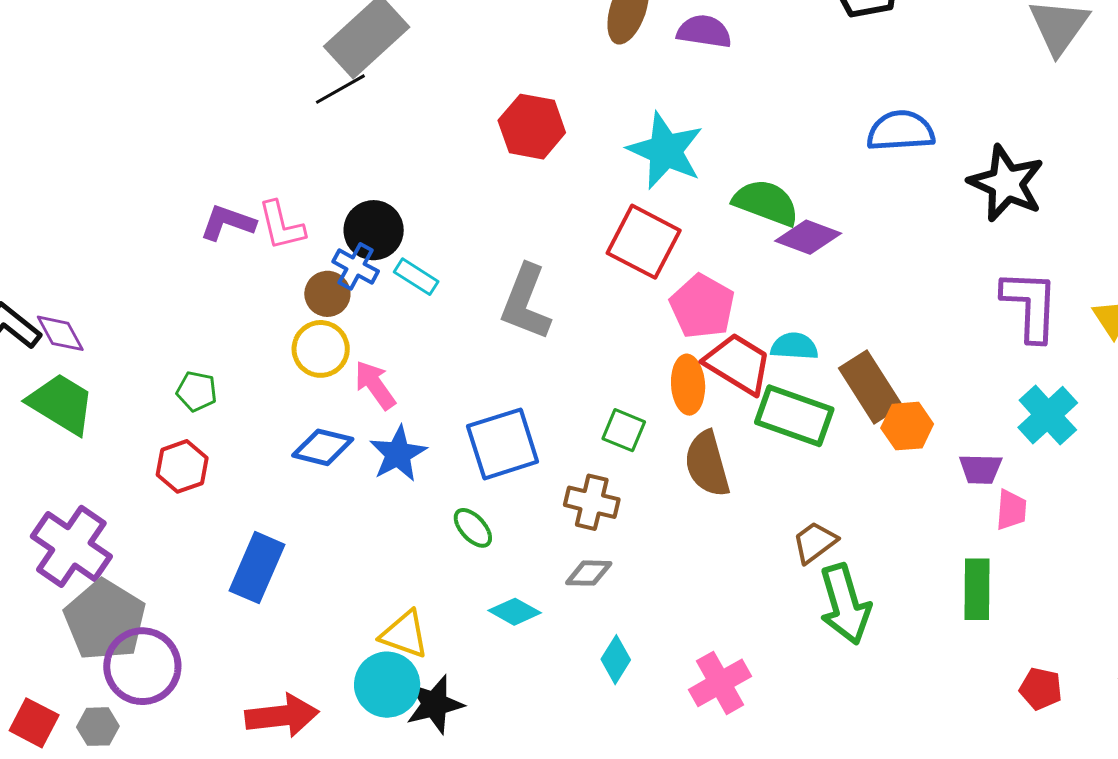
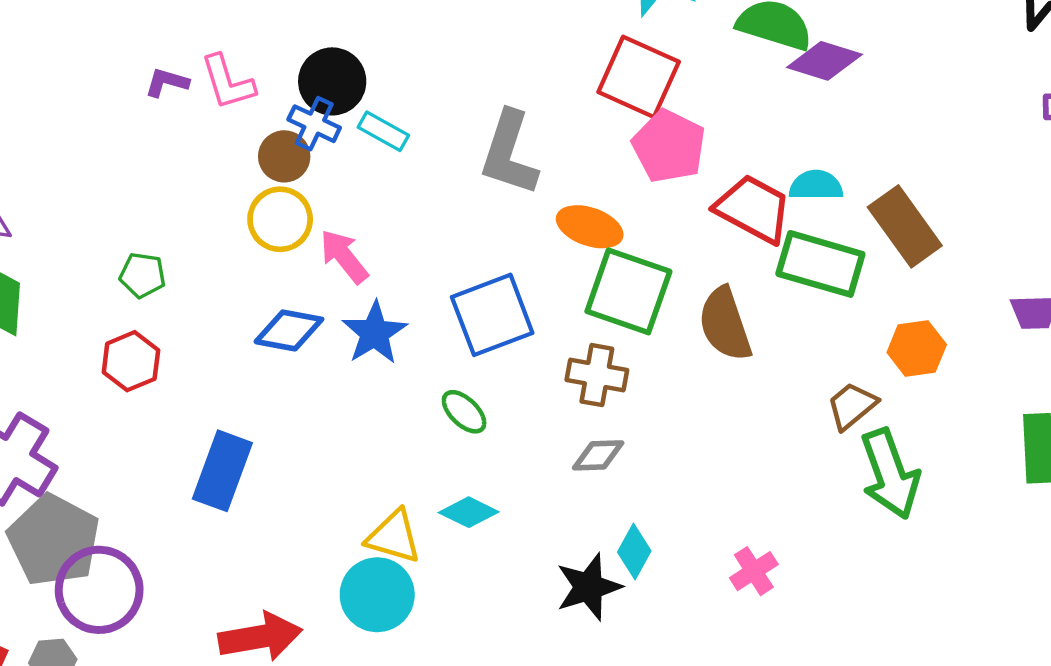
purple L-shape: (228, 223) -> (167, 82), size x0.7
pink pentagon: (702, 306) -> (669, 146), moved
orange ellipse: (688, 385) -> (590, 227), moved, turned -64
orange hexagon: (907, 426) -> (917, 349), moved
green square: (624, 430) -> (628, 291), size x1.8
cyan diamond: (515, 612) -> (469, 512), moved
pink cross: (720, 683) -> (754, 571), size x0.7
black star: (435, 704) -> (589, 587), moved

